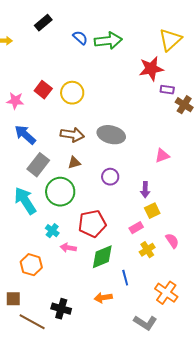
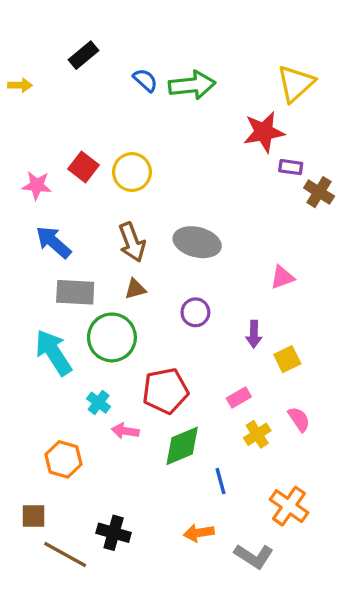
brown arrow: (72, 135) -> (132, 242), turned 60
gray rectangle: (38, 165) -> (75, 292), turned 55
yellow square: (152, 211) -> (287, 359), moved
orange arrow: (103, 298) -> (199, 533), moved

